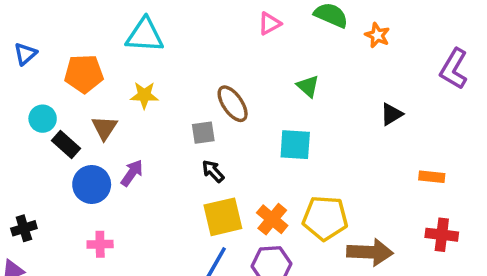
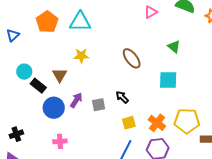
orange pentagon: (84, 74) -> (47, 22), moved, turned -30
gray square: (203, 133) -> (99, 105), moved
yellow square: (223, 217) -> (129, 123), size x0.6

